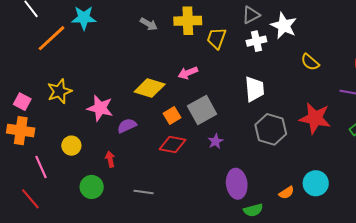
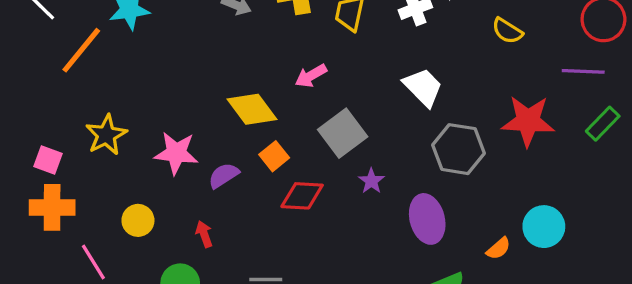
yellow diamond: (150, 88) -> (252, 109), turned 44
white trapezoid: (255, 89) -> (423, 87), turned -32
orange square: (172, 115) -> (274, 156), moved
purple ellipse: (237, 184) -> (427, 219), moved

